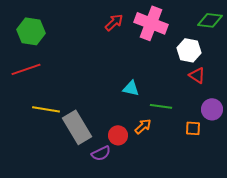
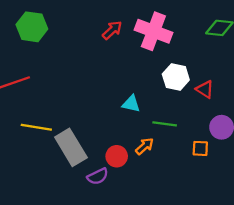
green hexagon: (31, 31) -> (32, 27), moved
white hexagon: (189, 50) -> (176, 77), moved

